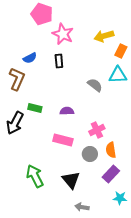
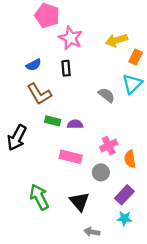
cyan triangle: (118, 75) -> (132, 84), turned -42
brown L-shape: (17, 79) -> (39, 94), moved, turned 125
green rectangle: (35, 108) -> (53, 121), moved
orange semicircle: (111, 150) -> (130, 159), moved
cyan star: (120, 198) -> (124, 218), moved

